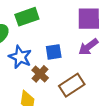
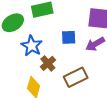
blue square: (54, 52) -> (69, 37), moved

